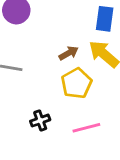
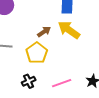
yellow pentagon: (77, 83) -> (37, 53), moved

